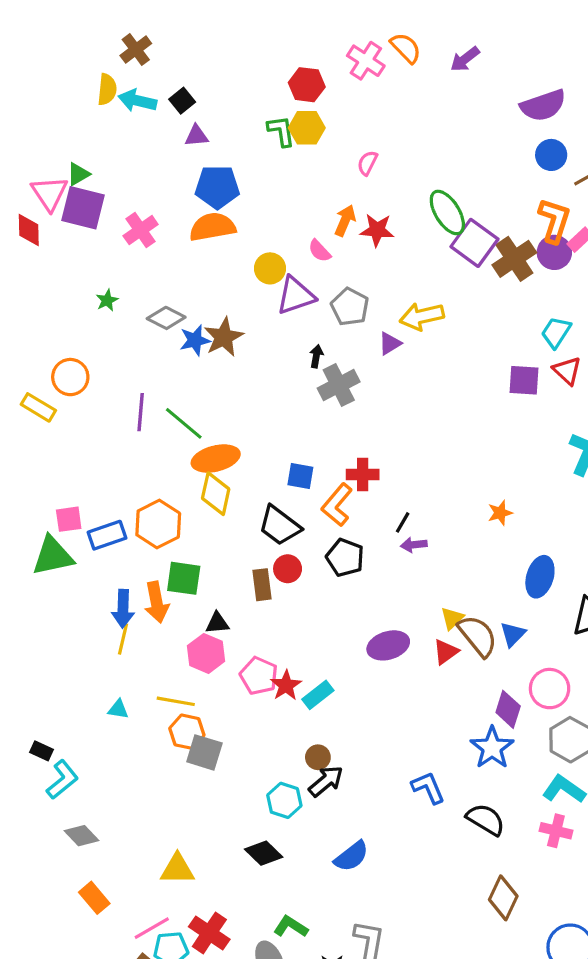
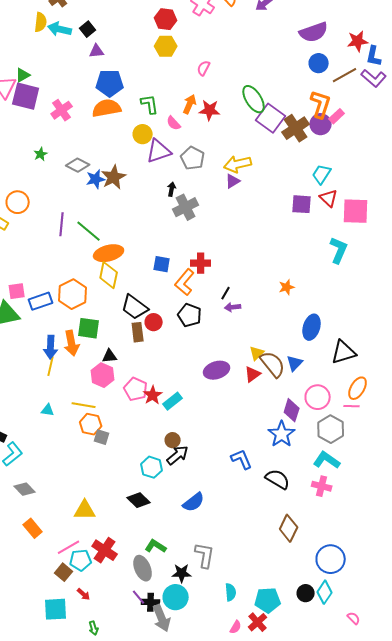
green L-shape: (281, 131) -> (150, 104), moved
purple triangle: (390, 343) -> (233, 181), moved
black trapezoid: (280, 526) -> (135, 307), moved
gray square: (204, 752) -> (102, 437), size x0.7

